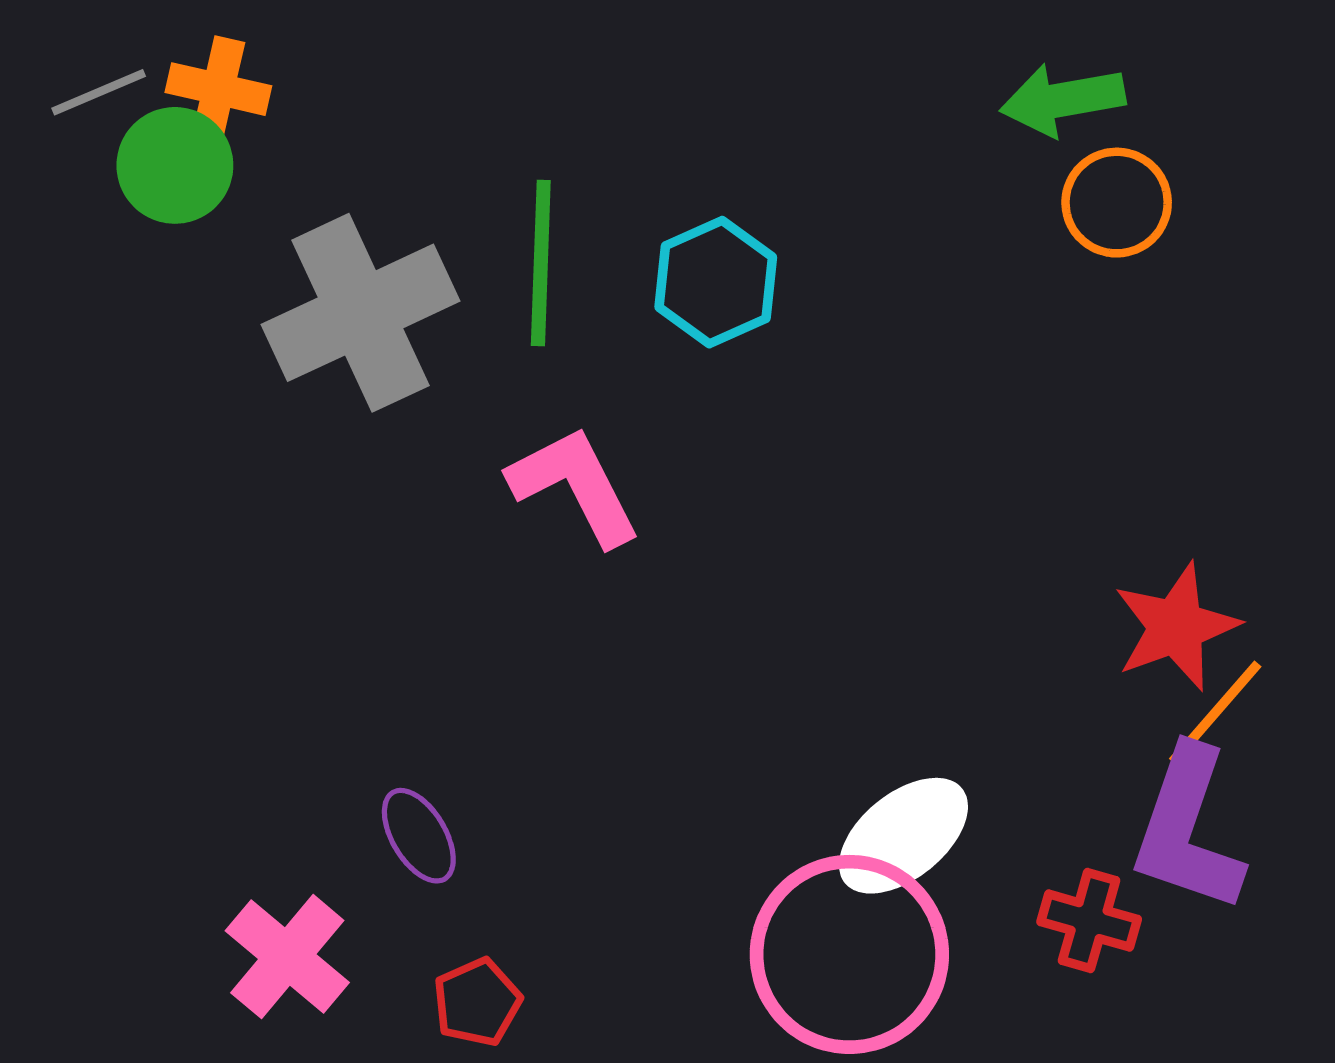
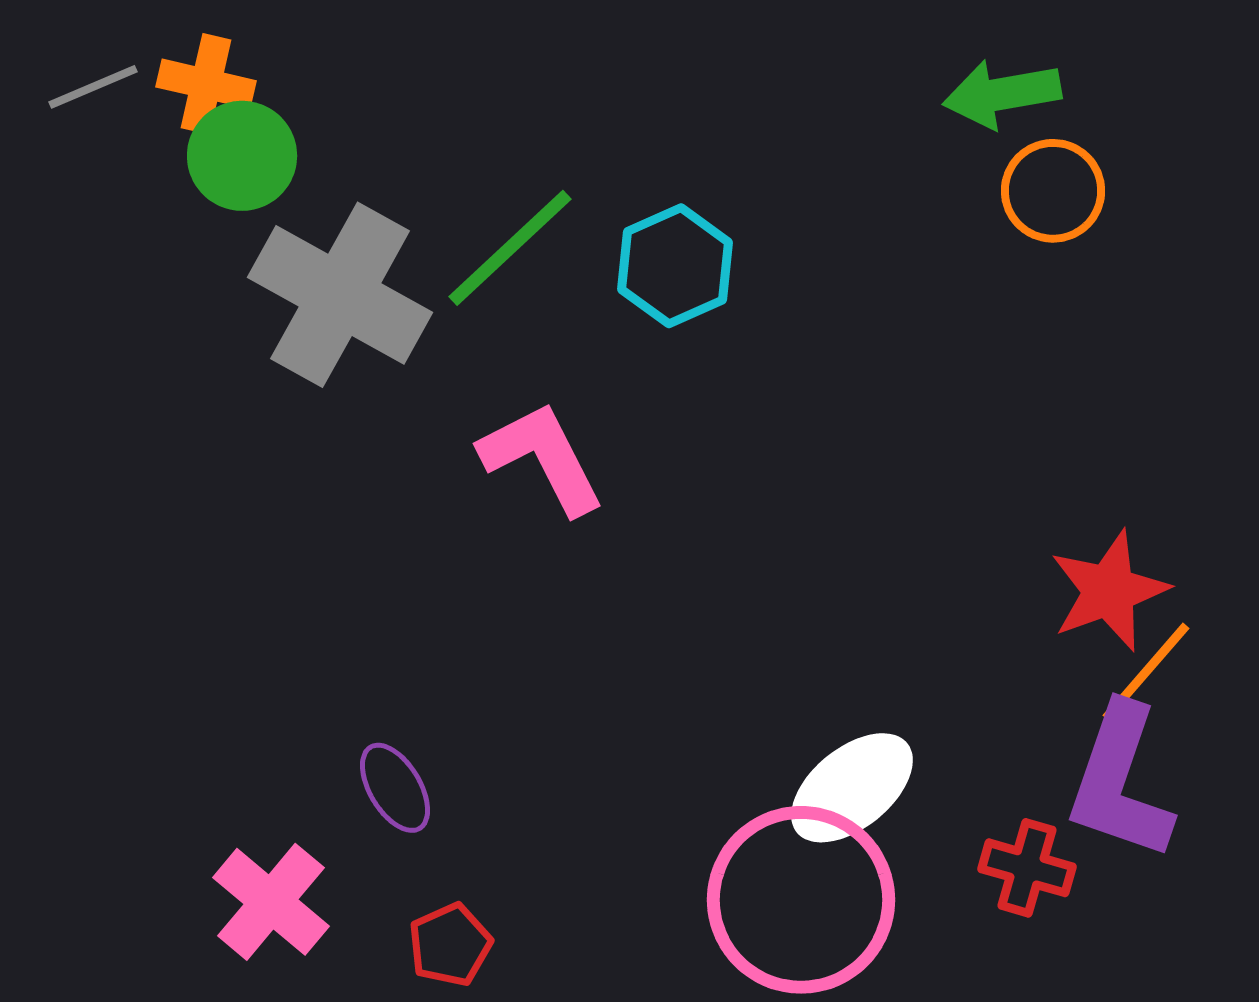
green circle: (175, 165) -> (242, 156), moved
green line: (541, 263) -> (510, 248), turned 45
gray cross: (360, 313) -> (340, 295), turned -36

